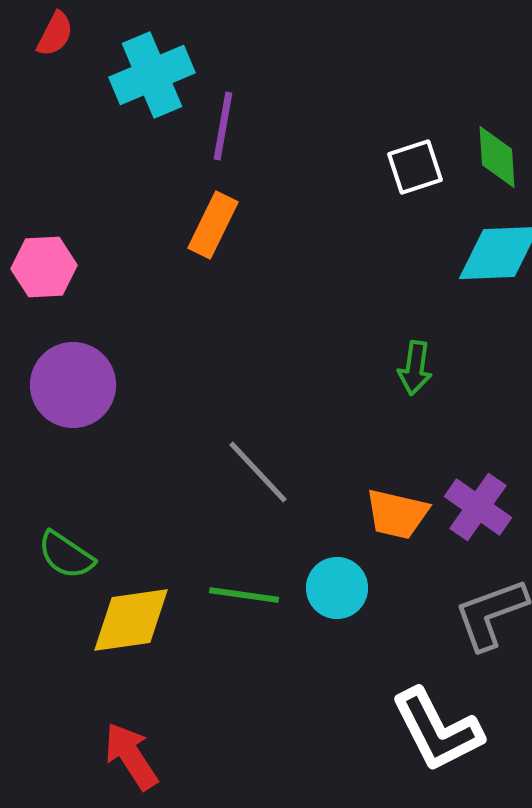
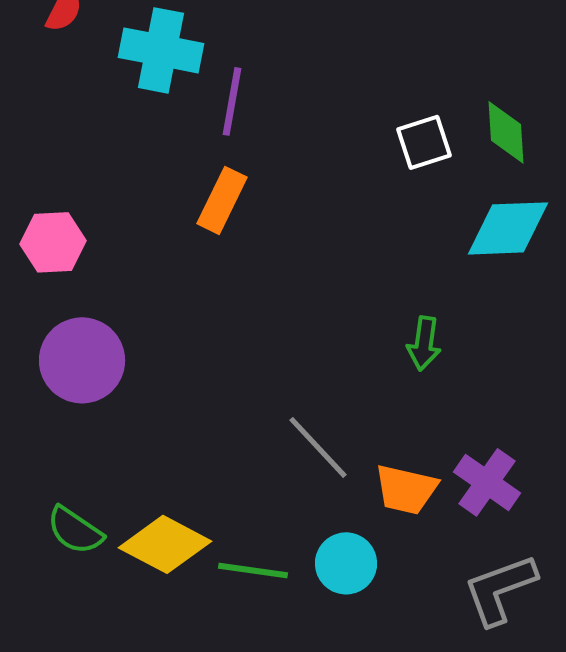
cyan cross: (152, 75) -> (161, 50), turned 34
gray line: (258, 472) -> (318, 447), moved
yellow diamond: (131, 620) -> (165, 544), moved, turned 36

